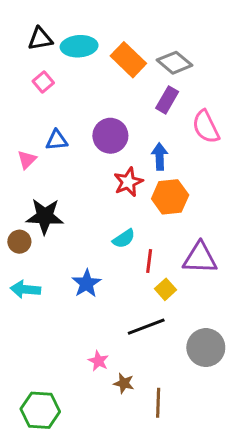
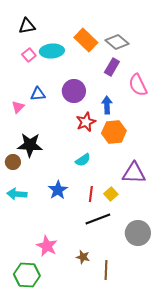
cyan ellipse: (79, 46) -> (52, 51), moved
red line: (149, 261) -> (91, 194), moved
pink star: (98, 361) -> (47, 246), moved, size x1.5

